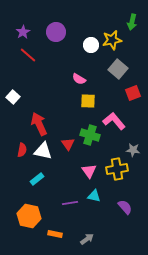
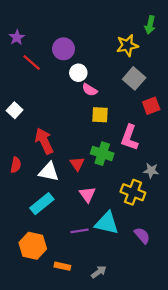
purple star: (23, 32) -> (17, 37), moved
purple circle: (56, 32) -> (64, 49), moved
white circle: (91, 45) -> (78, 73), moved
pink L-shape: (114, 121) -> (130, 138), turned -120
red semicircle: (22, 150) -> (16, 165), moved
yellow cross: (117, 169) -> (133, 192), turned 30
pink triangle: (89, 171) -> (87, 195), moved
cyan rectangle: (37, 179) -> (42, 204), size x1.5
cyan triangle: (94, 196) -> (107, 223), size x1.6

